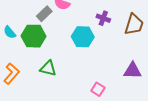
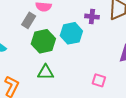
purple cross: (103, 18) -> (92, 17), moved
green hexagon: (34, 36) -> (43, 41), moved

